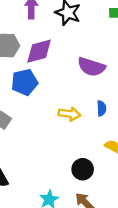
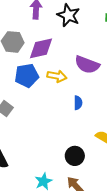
blue semicircle: (101, 108) -> (78, 103), moved
yellow arrow: (69, 114) -> (57, 76), moved

